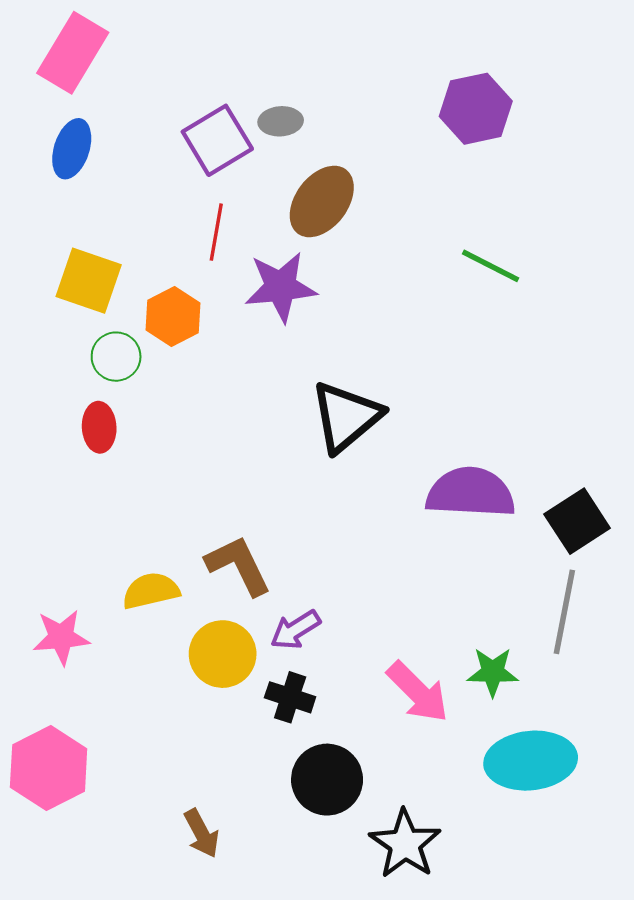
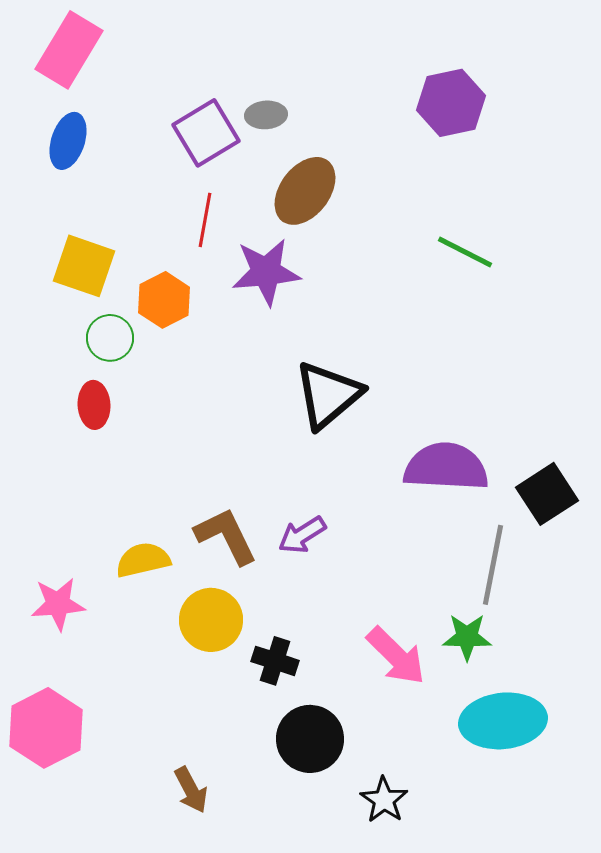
gray line: (564, 612) -> (493, 565), moved
purple arrow: (295, 630) -> (302, 535), moved
black star: (405, 844) -> (384, 800), size x0.7

